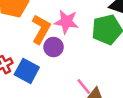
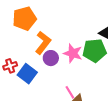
pink star: (66, 22) -> (73, 53), moved

